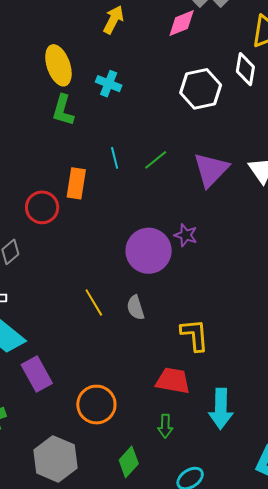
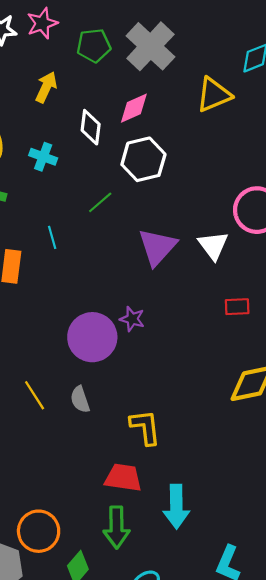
pink diamond: (182, 23) -> (134, 108), moved
white diamond: (245, 69) -> (91, 127), moved
green line: (156, 160) -> (100, 202), moved
orange circle: (96, 405) -> (39, 531), moved
green arrow: (165, 426) -> (117, 527), size x1.6

